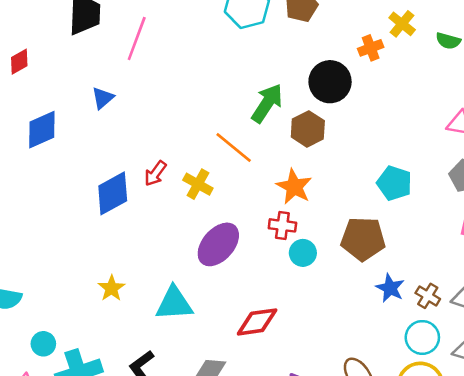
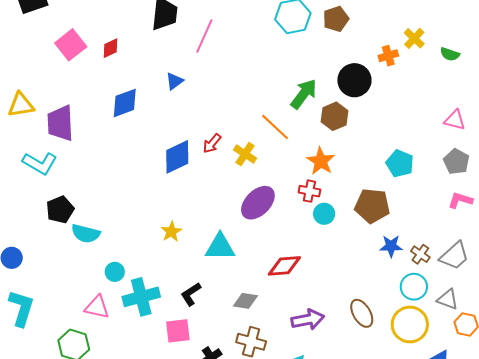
blue star: (390, 288) -> (391, 246), turned -30

